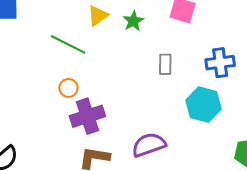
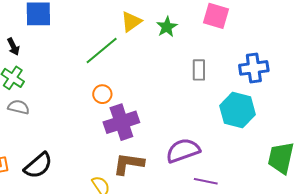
green line: (68, 44) -> (102, 51), turned -66

